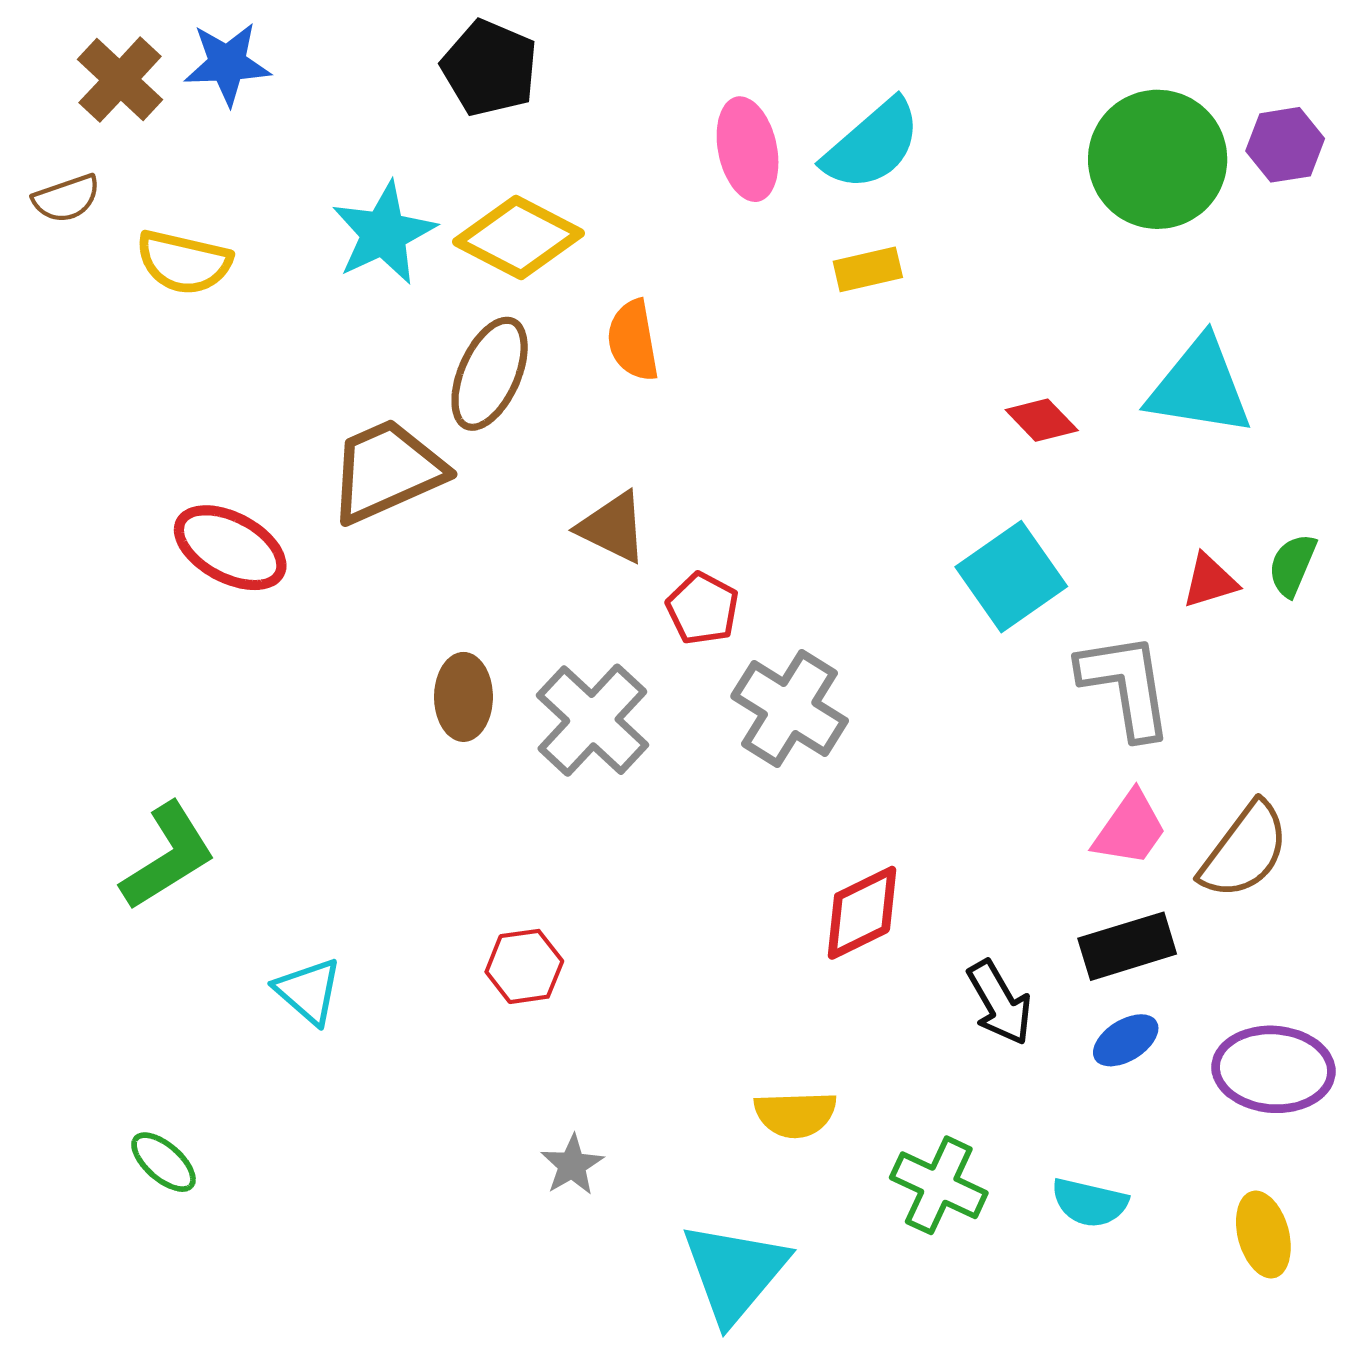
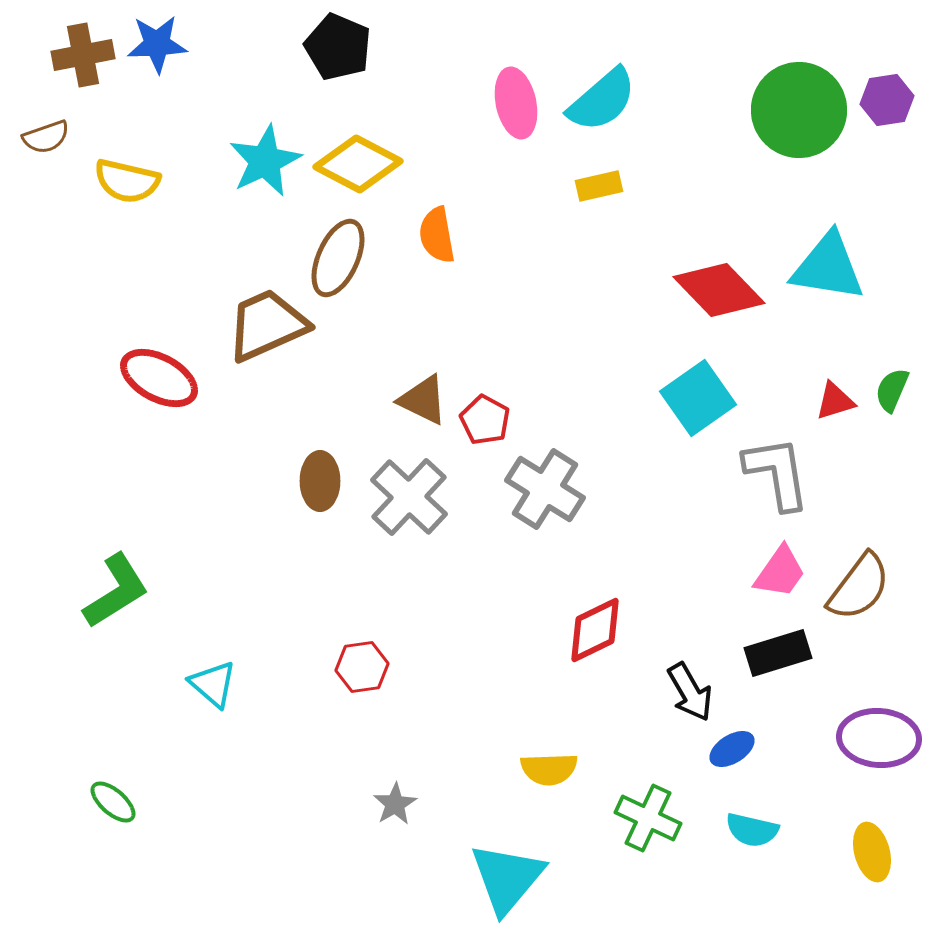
brown cross: (120, 80) -> (83, 55), turned 36
red diamond: (1042, 420) -> (719, 290), size x1.8
brown triangle: (613, 527) -> (423, 400), moved
blue ellipse: (1126, 1040) -> (732, 749), moved

